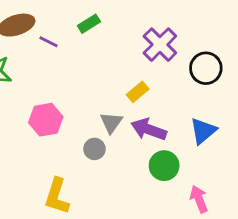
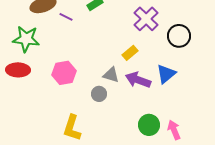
gray triangle: (111, 122) -> (111, 75), turned -48
blue triangle: (203, 131) -> (166, 74), moved
green circle: (164, 166) -> (149, 125), moved

